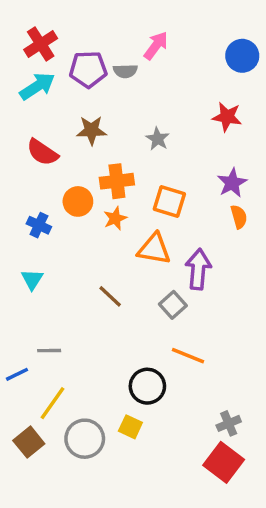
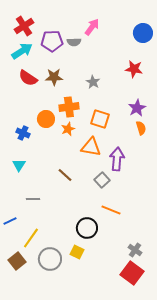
red semicircle: (42, 152) -> (28, 78), moved
gray line: (49, 351) -> (33, 199), moved
gray cross: (229, 423) -> (135, 250), turned -32

